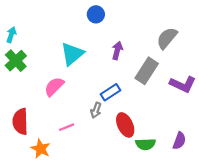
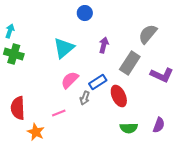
green cross: (16, 61) -> (14, 54), turned -30
pink semicircle: (54, 87) -> (70, 80), moved
red ellipse: (125, 125) -> (119, 96), moved

